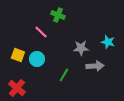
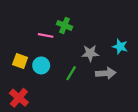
green cross: (58, 15) -> (65, 25), moved
pink line: (41, 32) -> (46, 35), turned -32
green line: (64, 75) -> (71, 73), moved

